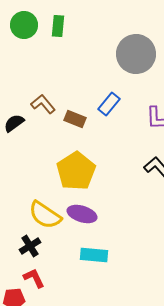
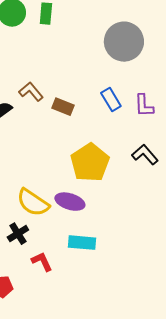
blue rectangle: (109, 104) -> (111, 100), moved, turned -70
yellow pentagon: (76, 171) -> (90, 163), moved
red L-shape: (34, 278) -> (42, 262), moved

